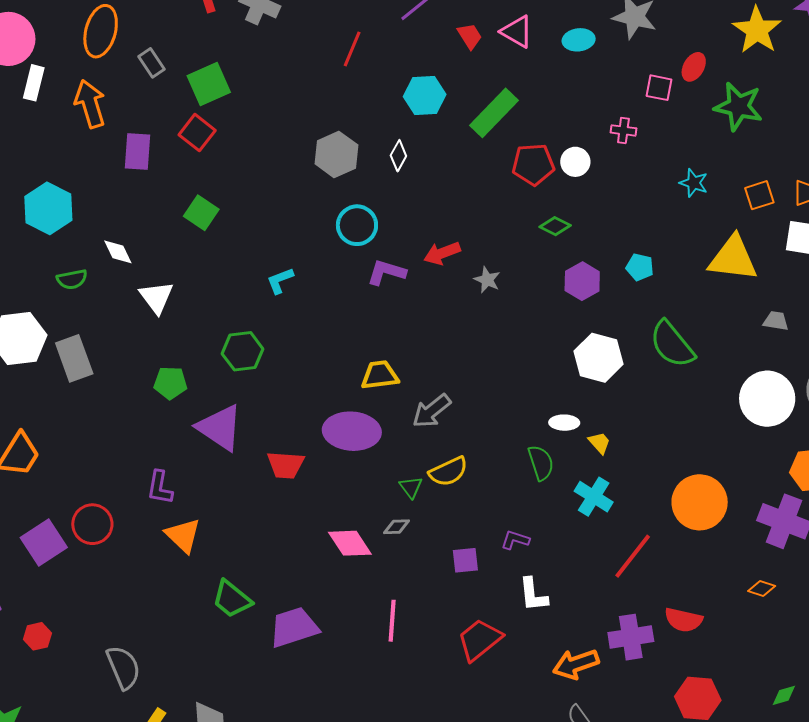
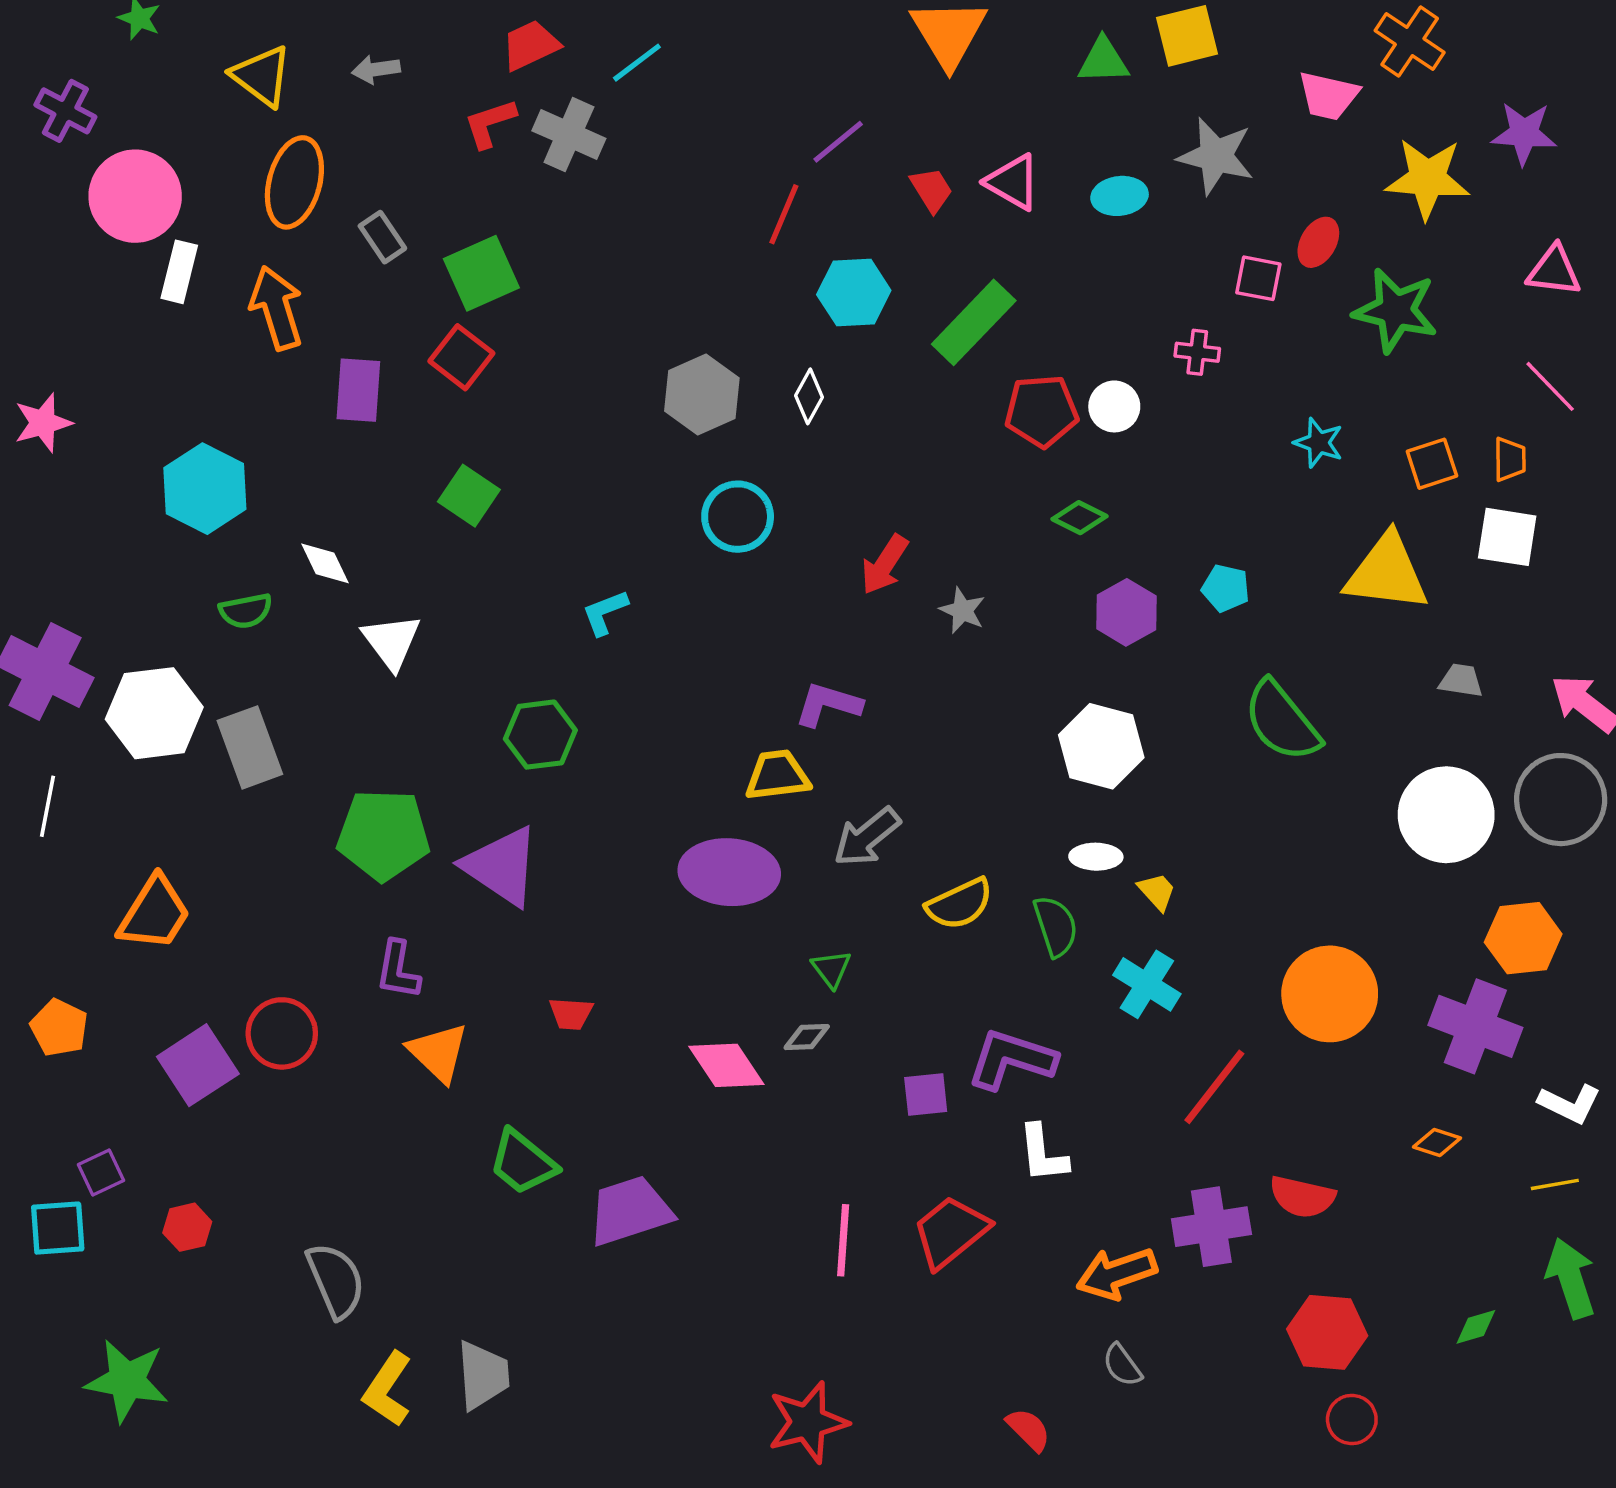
yellow star: (757, 30) -> (1428, 179), turned -30
red line: (352, 49) -> (784, 214), moved
red arrow: (442, 253) -> (885, 565), turned -36
purple L-shape: (386, 272) -> (828, 704), moved
white hexagon: (599, 358) -> (1101, 746), moved
green pentagon: (170, 383) -> (383, 835), moved, size x1.6
red trapezoid: (286, 465) -> (571, 1014), moved, size x0.7
yellow semicircle: (448, 472) -> (960, 904), moved
purple L-shape: (515, 540) -> (1011, 1059), size x1.8
pink line: (392, 621) -> (843, 1240), moved

